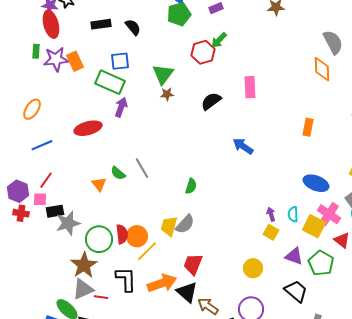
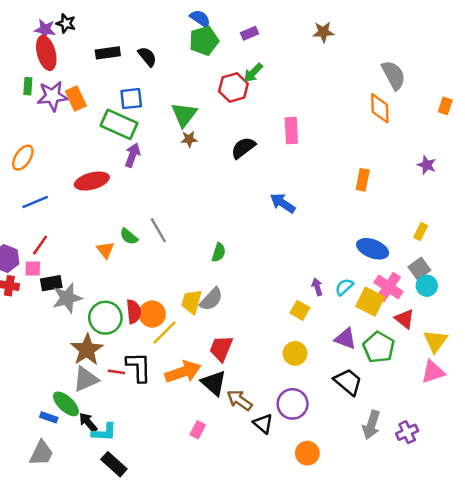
cyan semicircle: (293, 214) -> (344, 287), turned 49
yellow square: (271, 232) -> (300, 310), moved
red line: (101, 297) -> (116, 372), moved

